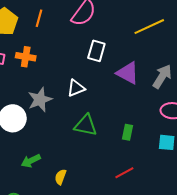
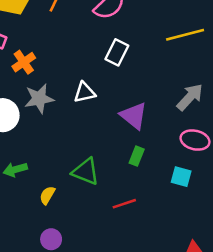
orange cross: (26, 57) -> (24, 62), moved, turned 36
purple triangle: (128, 73) -> (134, 116), moved
green triangle: (86, 125) -> (86, 171), moved

